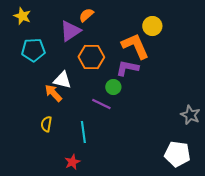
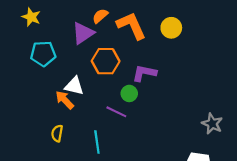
orange L-shape: (135, 46) -> (131, 26), moved

